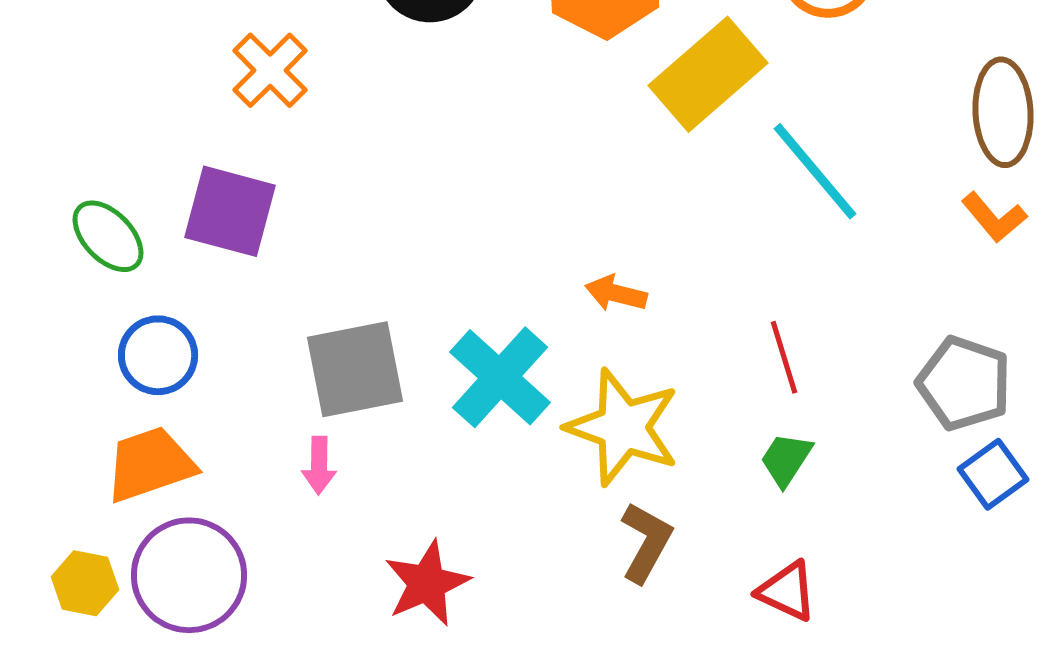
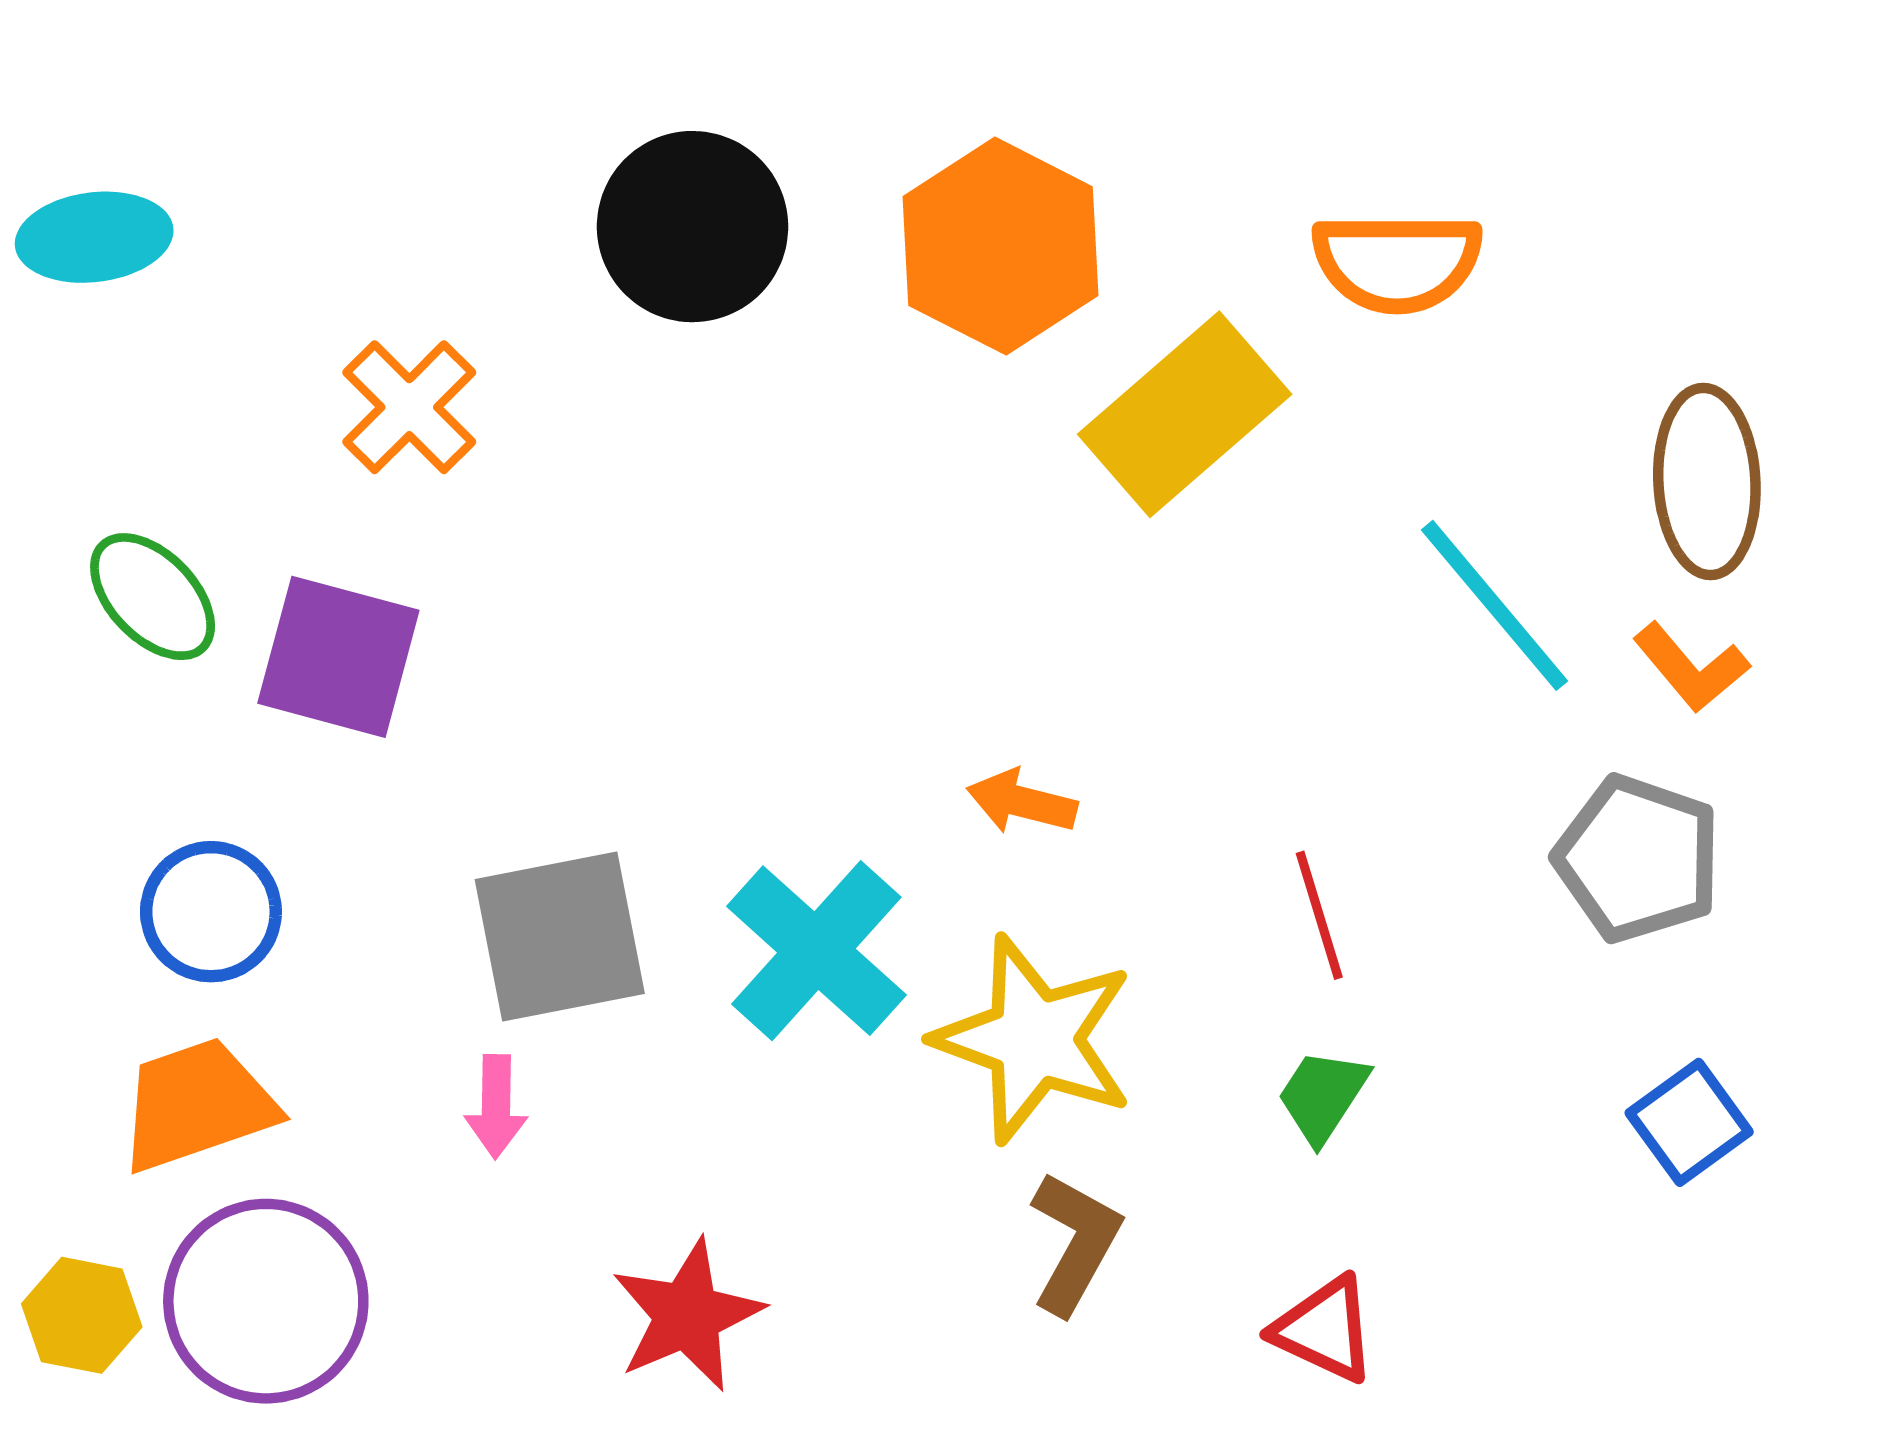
cyan line: (815, 171) -> (1494, 605), moved
green ellipse: (108, 236) -> (153, 597), moved
gray pentagon: (964, 383) -> (1638, 859), moved

